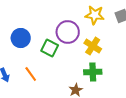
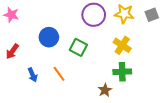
purple circle: (68, 32) -> (94, 15), moved

